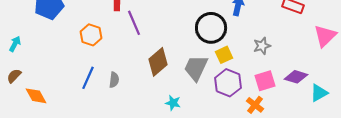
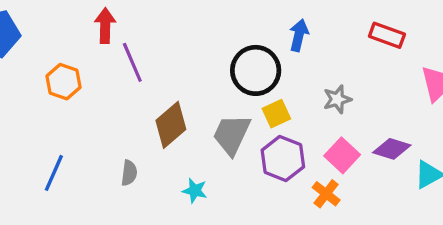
blue line: (88, 78) -> (54, 173), moved
gray semicircle: (114, 80) -> (129, 173), moved
pink square: (265, 81) -> (342, 155), turned -30

